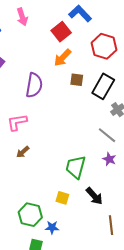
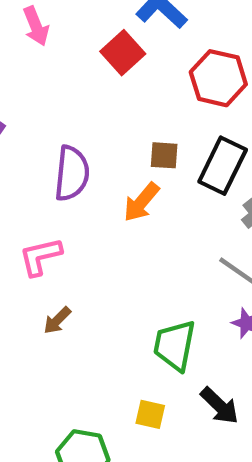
orange arrow: (63, 58) -> (141, 202), moved

